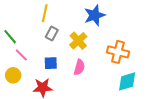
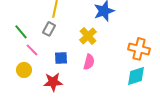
gray rectangle: (52, 34) -> (49, 29), moved
orange cross: (118, 52) -> (139, 49), moved

